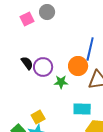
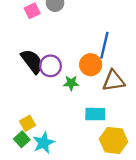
black semicircle: (27, 63) -> (32, 61), size x1.6
yellow square: (38, 117) -> (28, 123), moved

